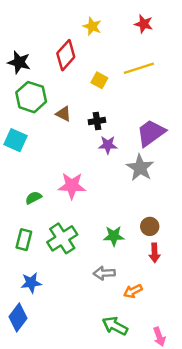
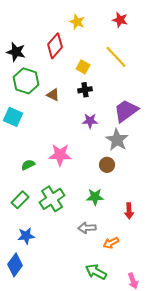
yellow line: (139, 68) -> (116, 57), turned 65
black cross: (97, 121) -> (85, 90), moved
brown circle: (150, 226) -> (107, 165), moved
green rectangle: (24, 240) -> (20, 200), turned 30

